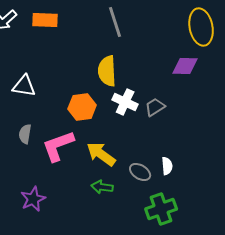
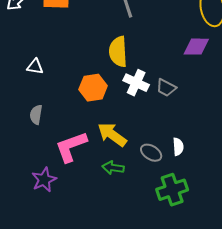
white triangle: (24, 86) -> (35, 67), size x0.7
gray trapezoid: (155, 107) -> (166, 88), turned -120
pink L-shape: (58, 146) -> (71, 147), moved

